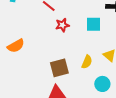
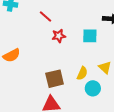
cyan circle: (102, 84) -> (93, 88), moved

